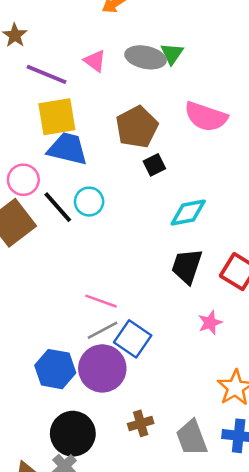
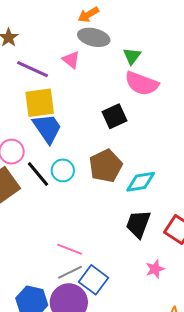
gray ellipse: (146, 57) -> (94, 37), moved
pink semicircle: (206, 117) -> (142, 84), moved
brown pentagon: (137, 127) -> (106, 166), moved
blue trapezoid: (68, 149) -> (47, 128), turned 40
black square: (154, 165) -> (115, 116), moved, size x1.4

